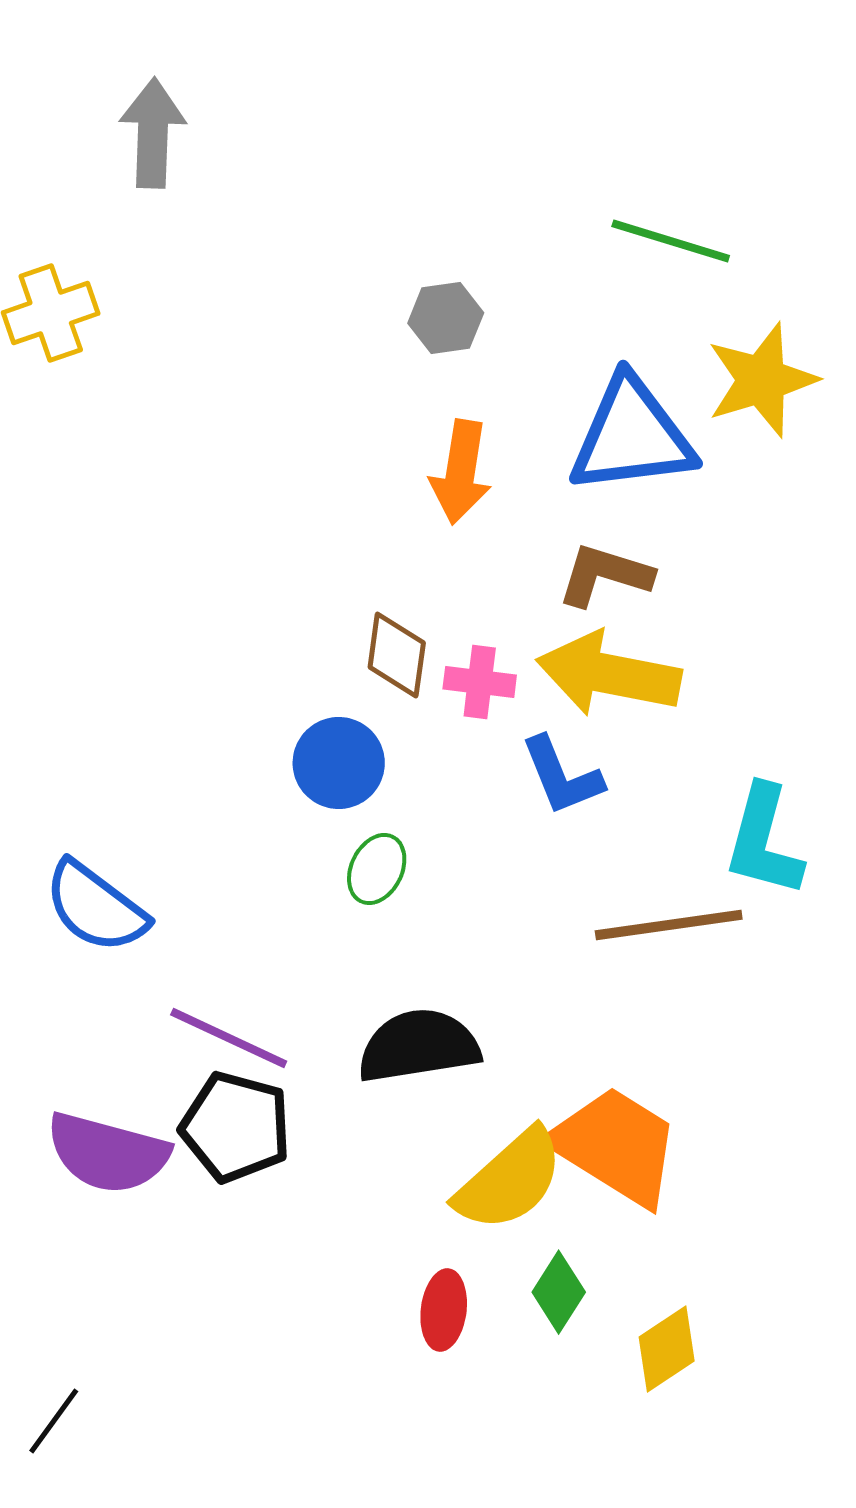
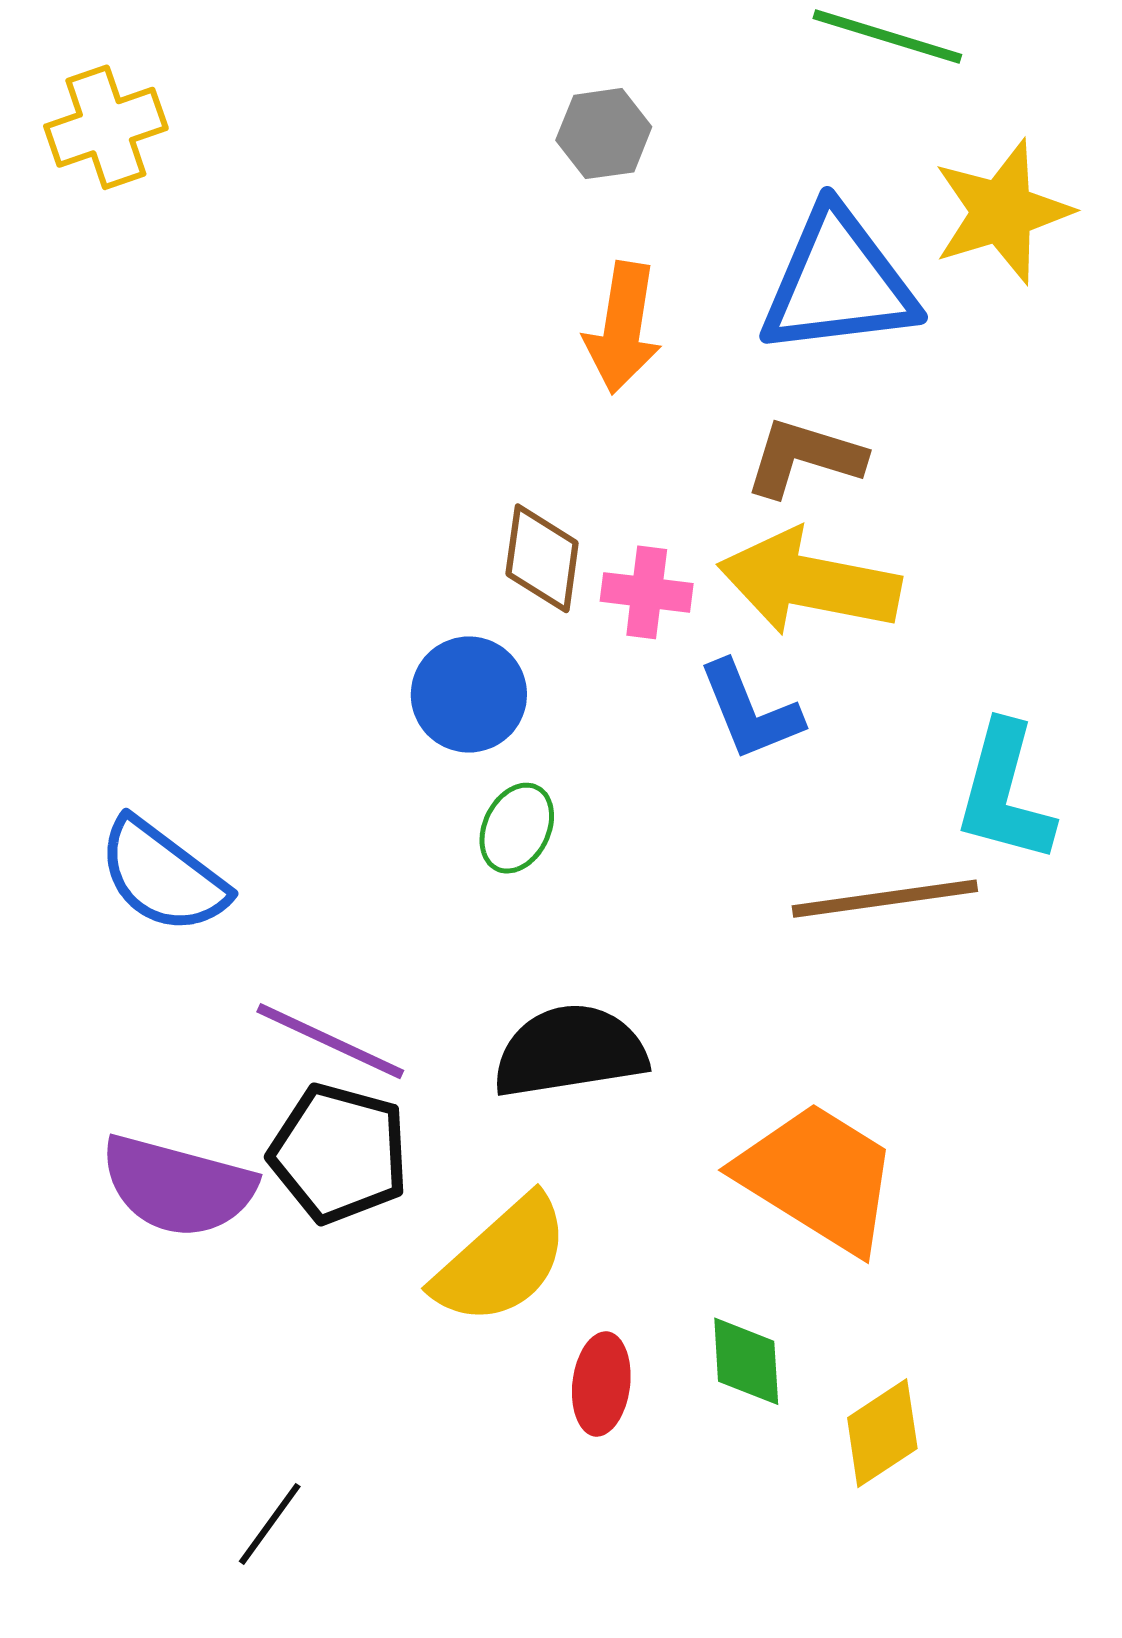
yellow semicircle: (510, 1180) -> (502, 1260), moved
green diamond: (559, 1292) -> (746, 1361), turned -36
black line: (54, 1421) -> (270, 1524), moved

